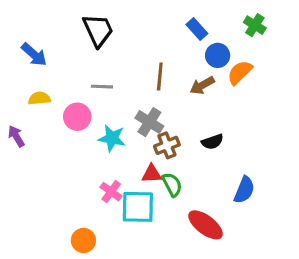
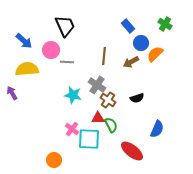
yellow semicircle: (39, 98) -> (27, 69), size x1.6
pink circle: (77, 117) -> (51, 50), moved
brown cross: (167, 145) -> (108, 100), turned -35

